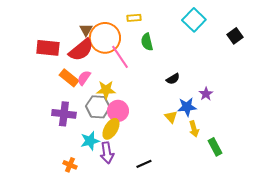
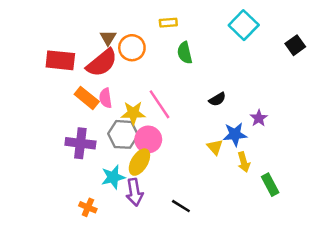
orange circle: (105, 38) -> (132, 48), size x0.7
pink line: (120, 57) -> (160, 104), moved
pink semicircle: (84, 78) -> (106, 98), turned -42
black line: (144, 164) -> (181, 206), turned 56

